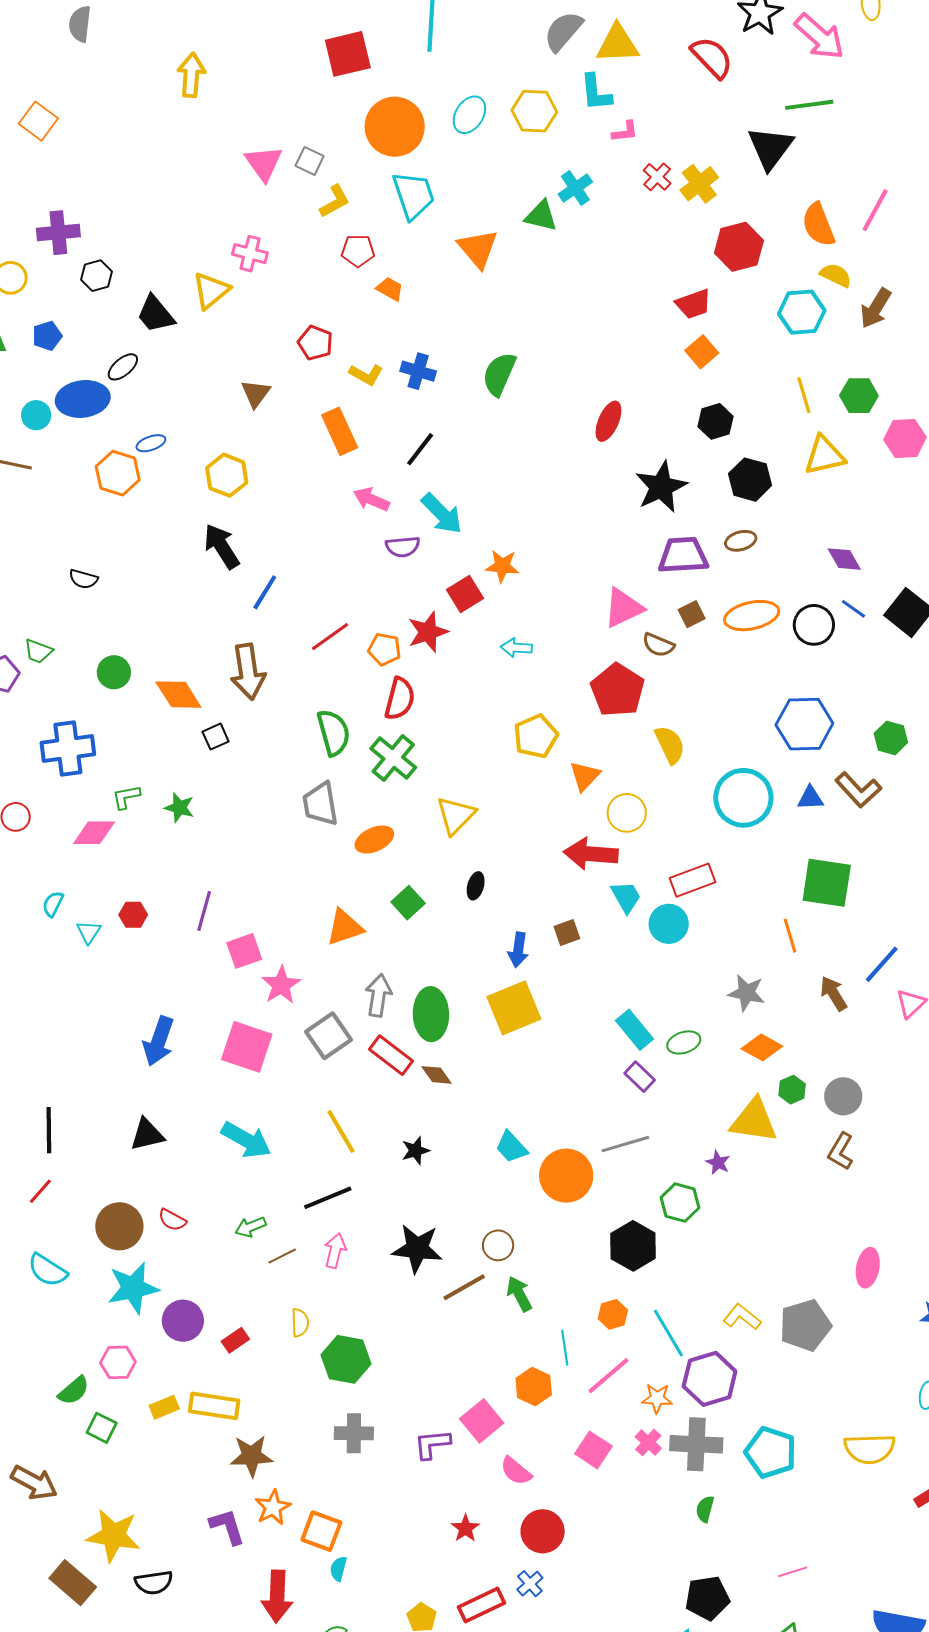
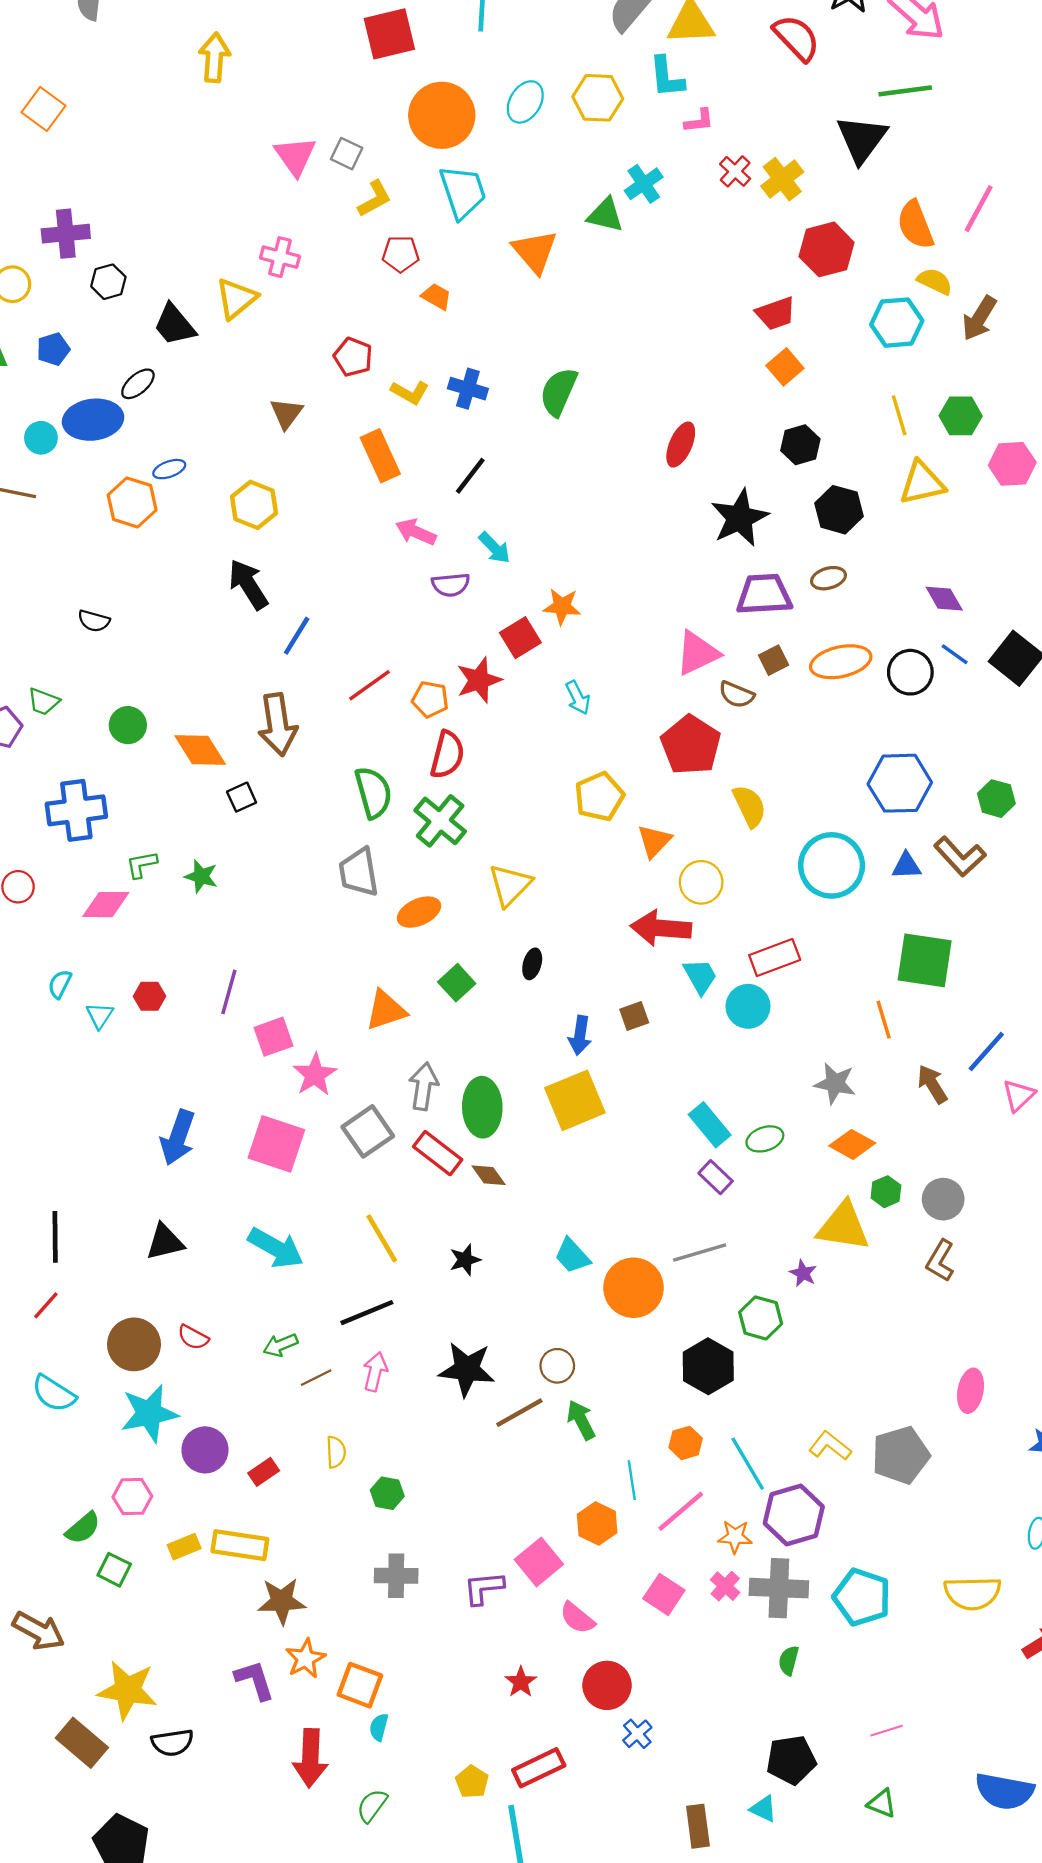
cyan arrow: (442, 514) -> (494, 548), size x0.7
cyan arrow: (516, 648) -> (578, 698), turned -120
green hexagon: (346, 1359) -> (387, 1493), size x0.6
blue cross: (530, 1584) -> (637, 1734), moved

